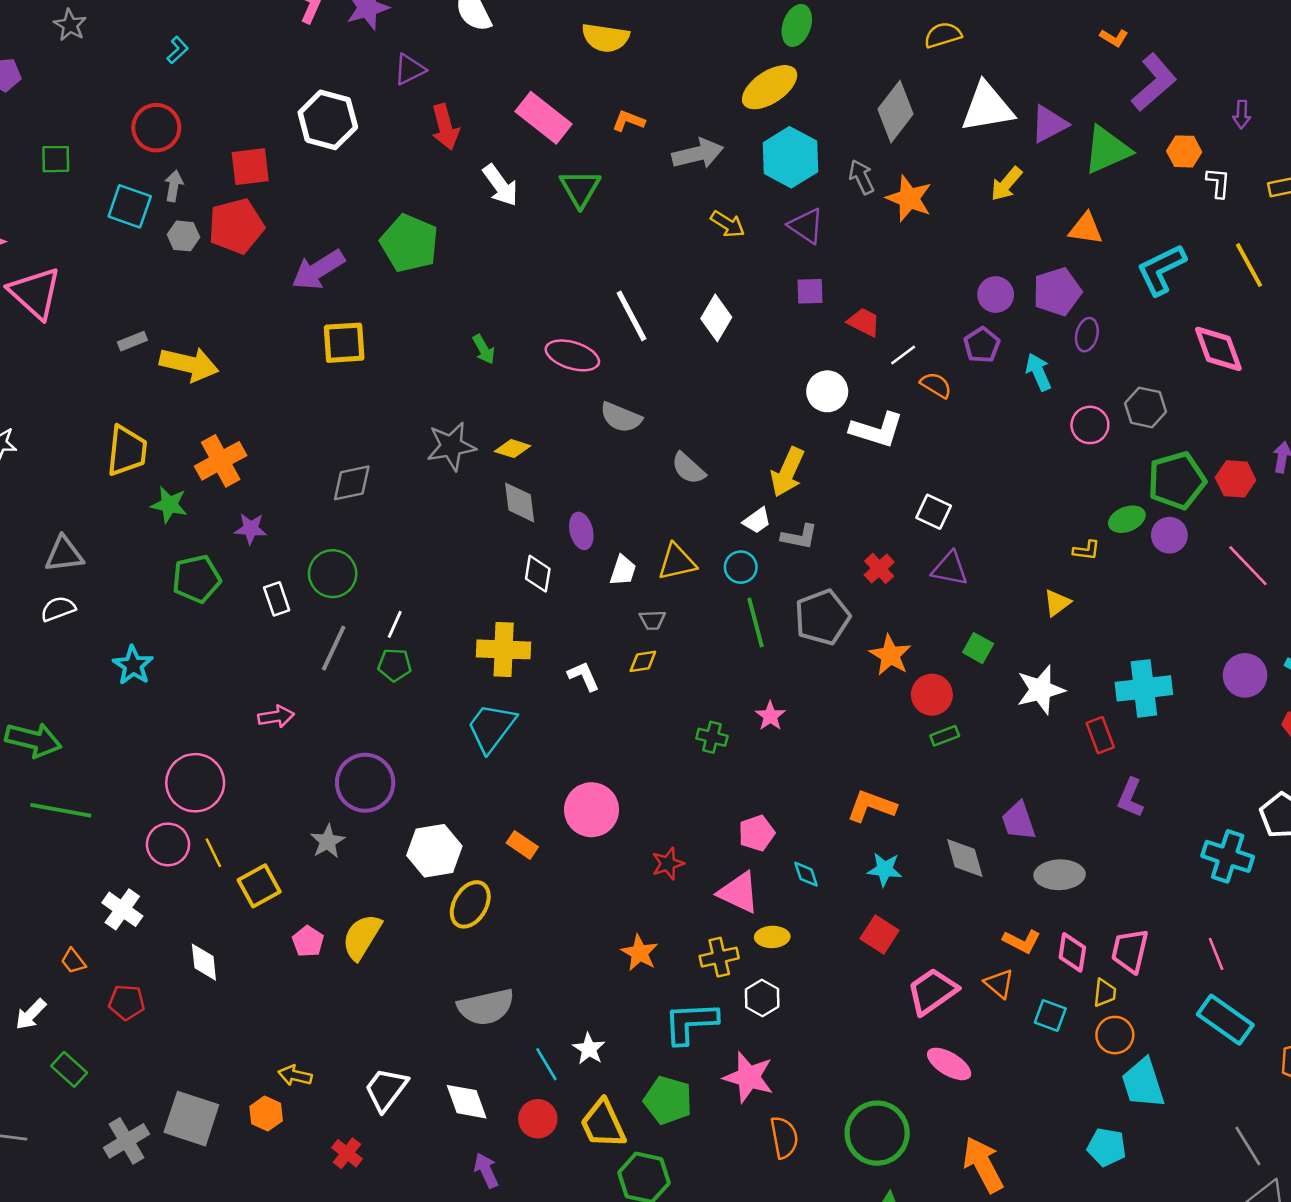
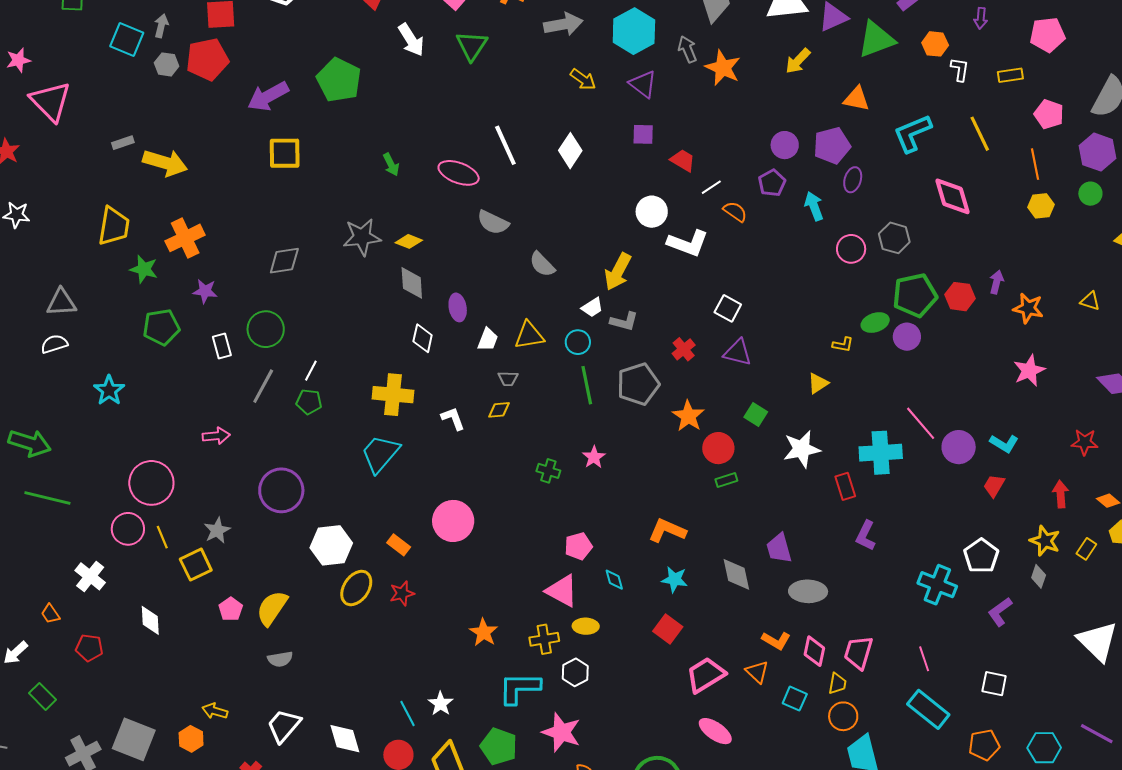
pink line: (1248, 566) -> (921, 423), moved
gray star: (328, 841) -> (217, 530), moved
red star: (668, 864) -> (402, 593), moved
gray semicircle: (486, 1007) -> (280, 659), moved, size x0.6

